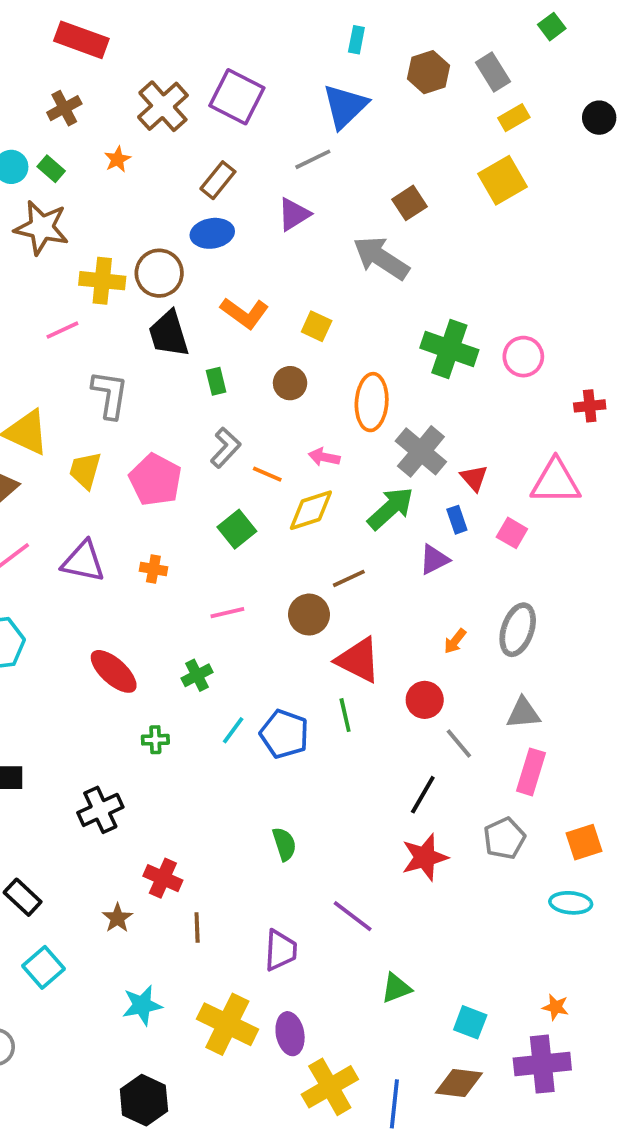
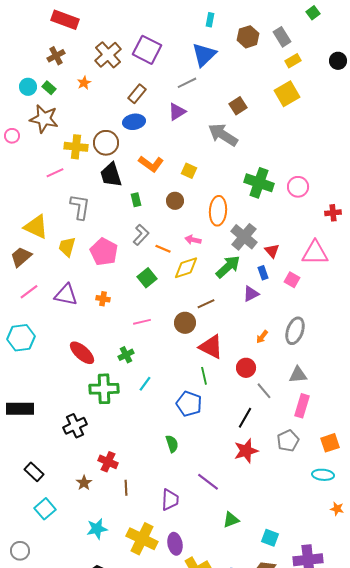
blue pentagon: (284, 734) -> (189, 404), moved
green cross: (155, 740) -> (104, 389), size x2.0
orange star: (556, 1007) -> (337, 509), moved

